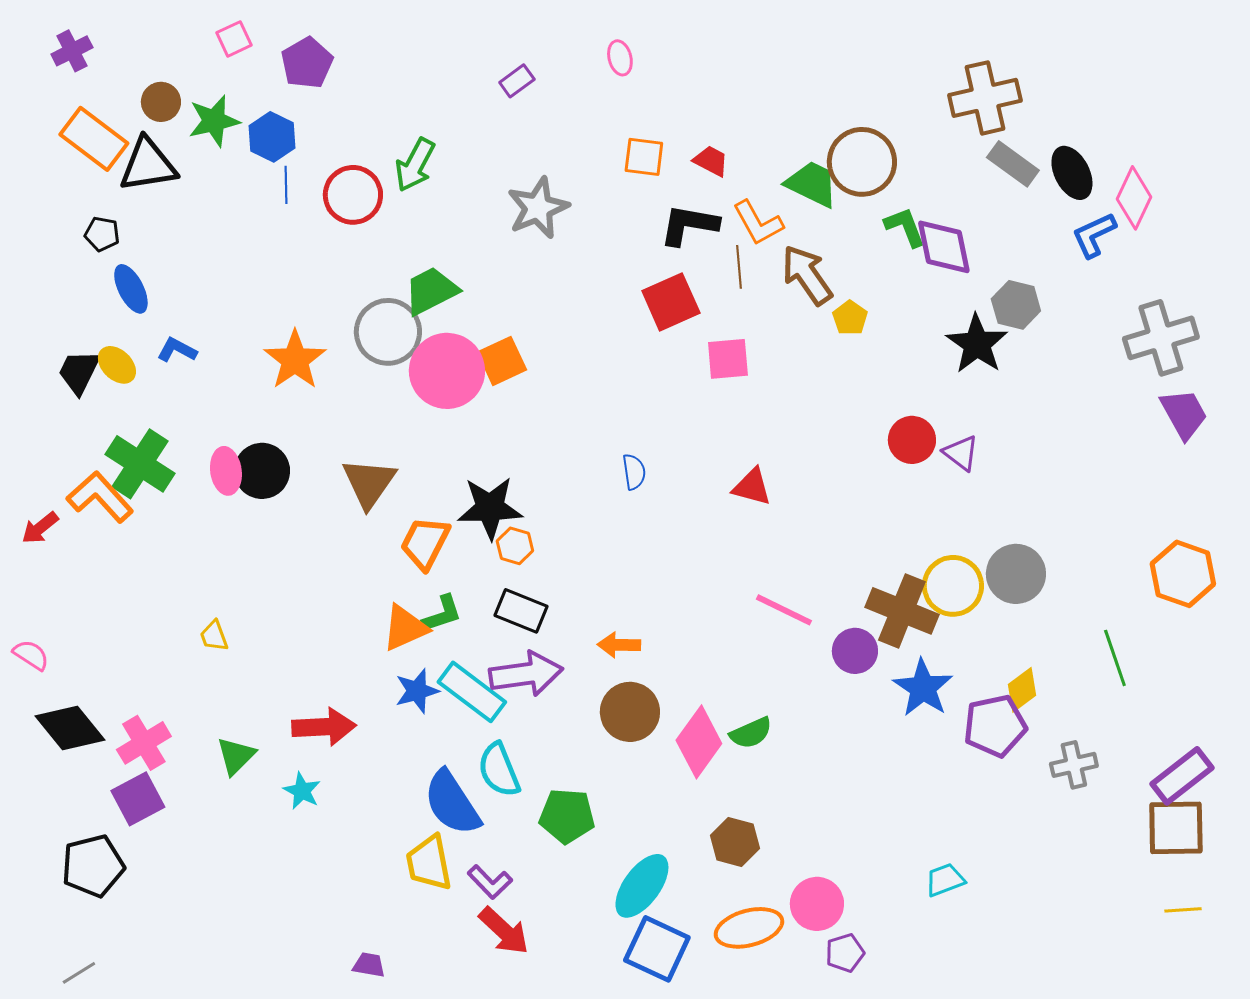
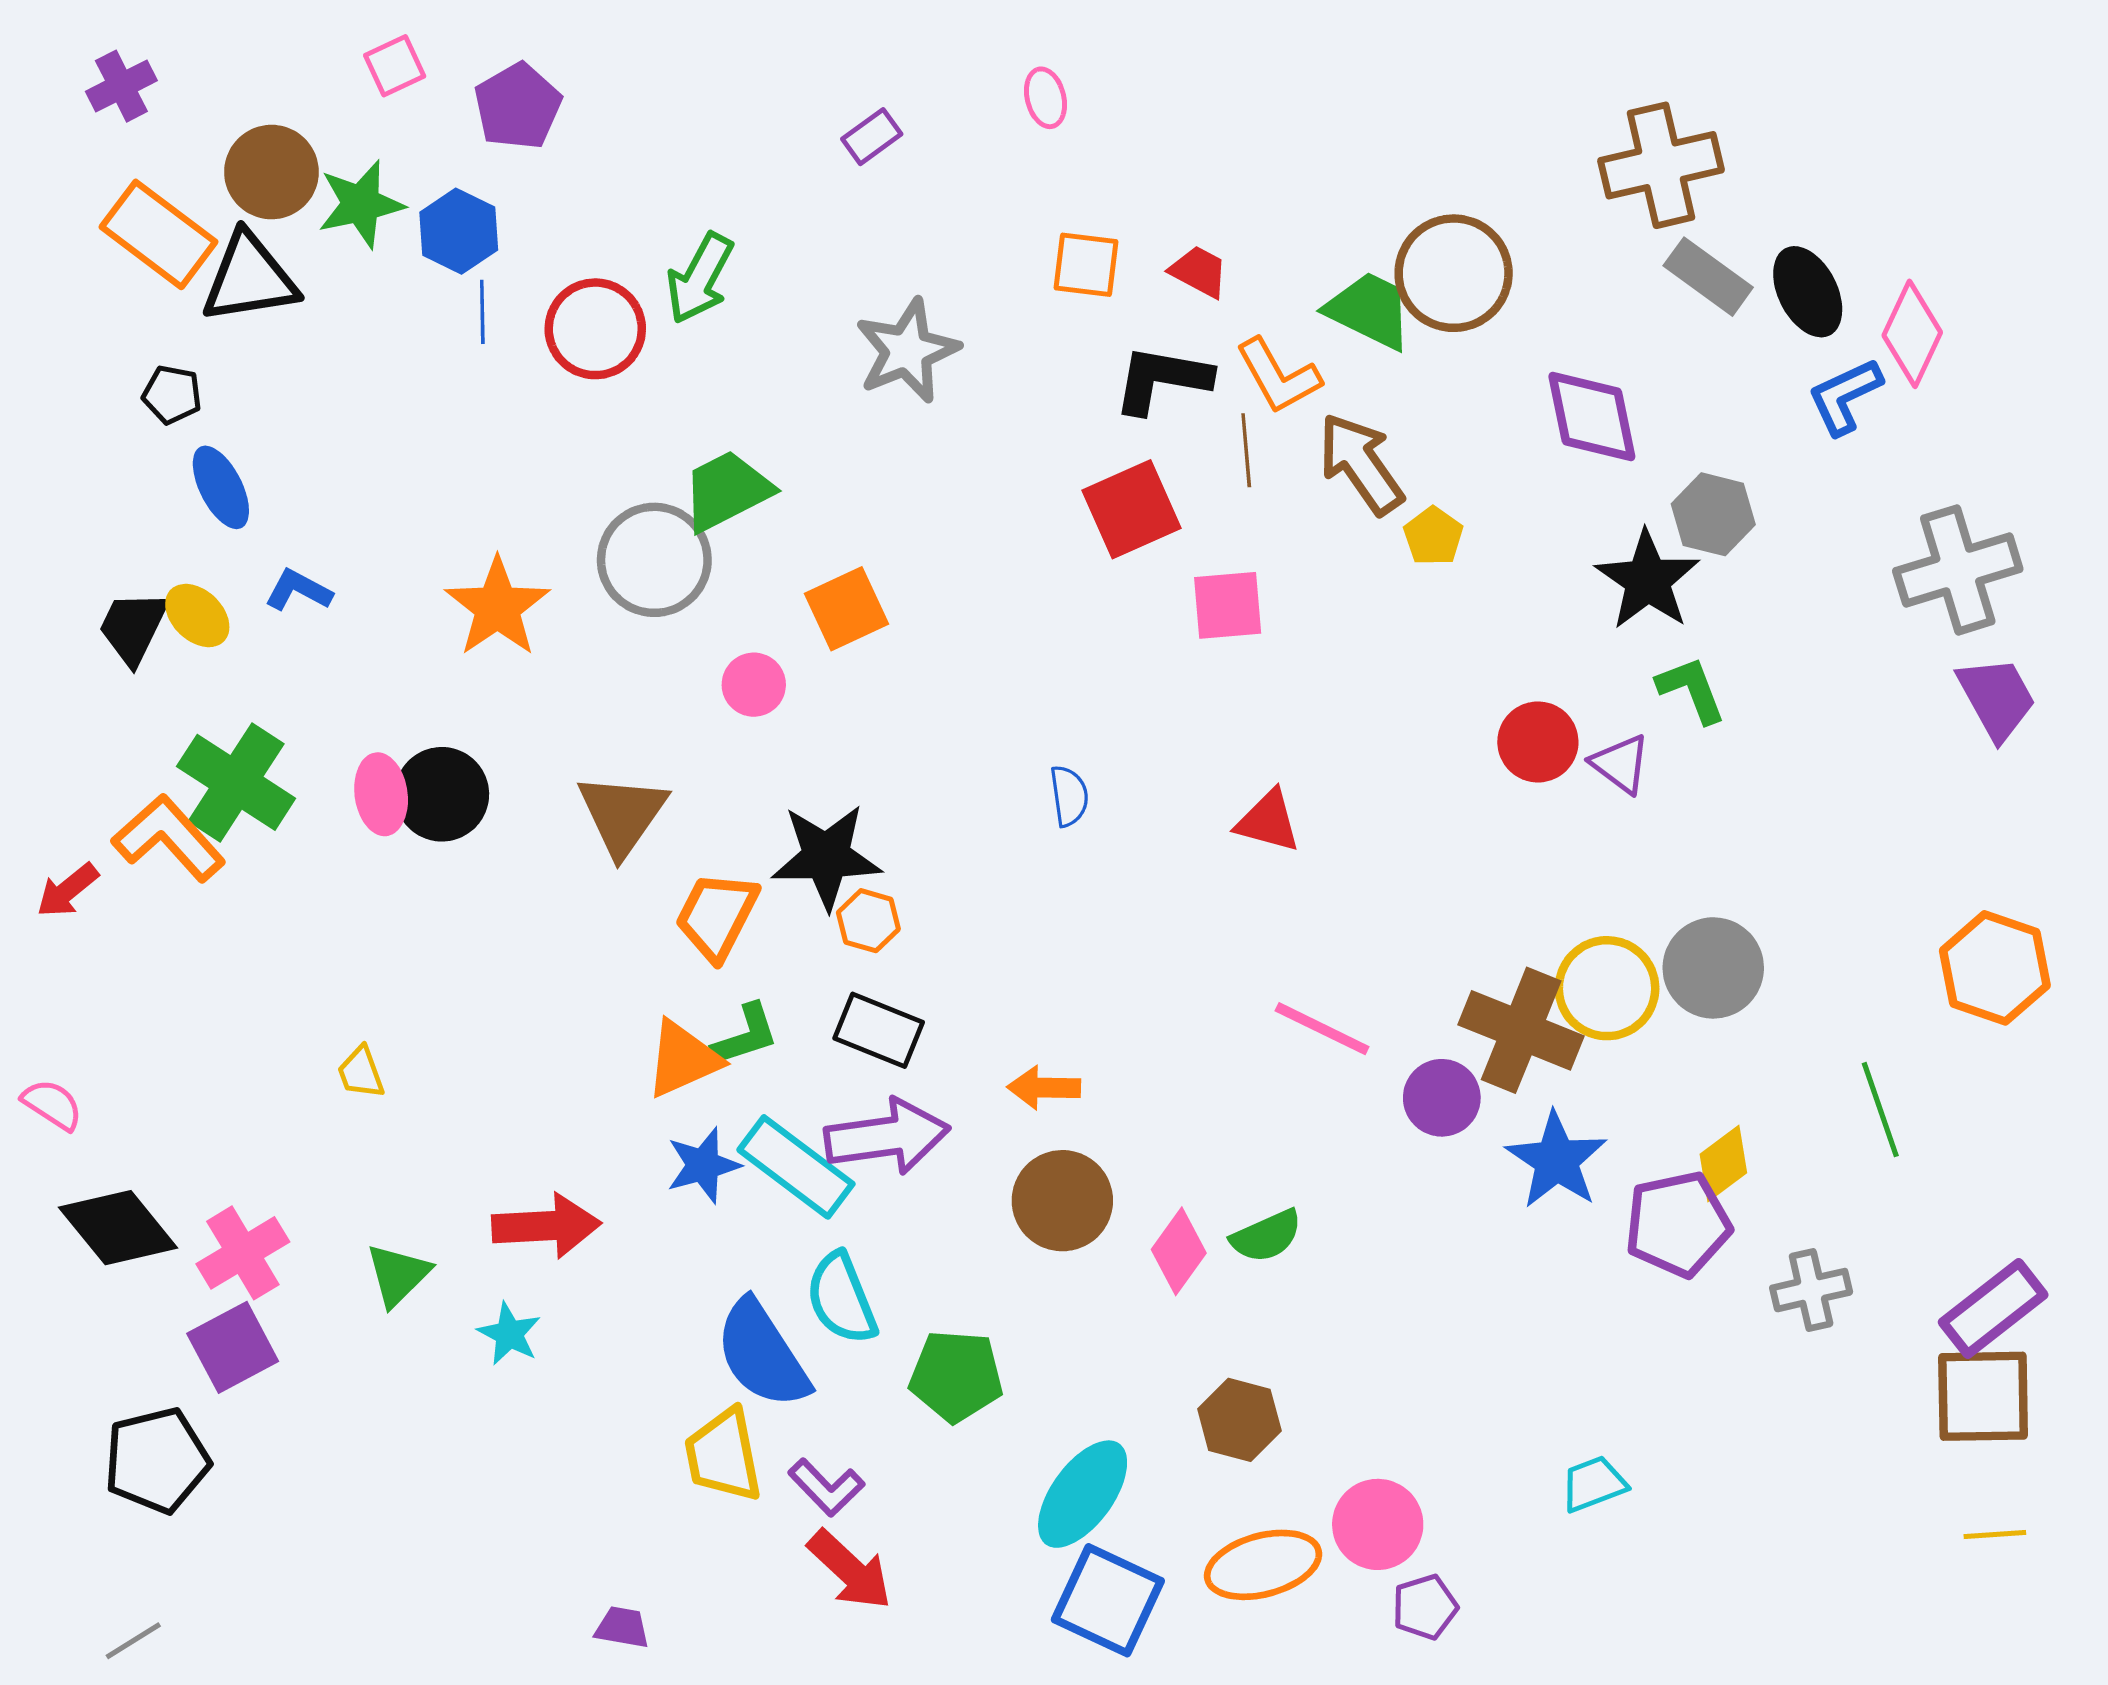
brown circle: (161, 102) -> (271, 172), size x1.4
green L-shape: (905, 227) -> (1691, 690), moved
pink circle: (447, 371) -> (754, 685), moved, size x0.5
pink diamond: (699, 742) -> (1179, 1251), size x0.7

